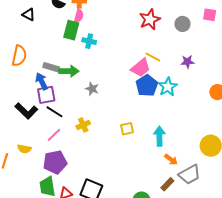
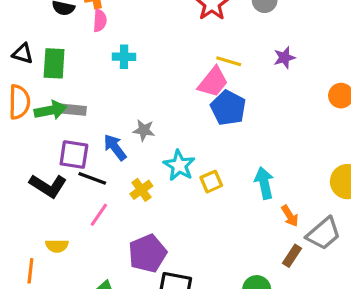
black triangle: (29, 15) -> (23, 54), moved
green rectangle: (71, 30) -> (54, 63), moved
green arrow: (69, 71) -> (51, 110), moved
blue arrow: (42, 81) -> (115, 147), moved
cyan star: (168, 87) -> (179, 165), moved
purple square: (46, 95) -> (74, 155), turned 30
orange arrow: (171, 159) -> (290, 216), turned 32
purple pentagon: (55, 162) -> (147, 253), moved

